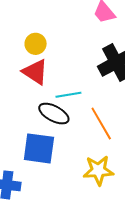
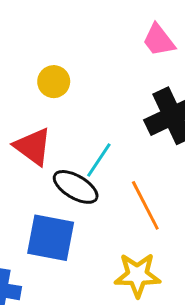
red triangle: (35, 72) -> (33, 147), moved
cyan line: (68, 95) -> (99, 160), turned -50

